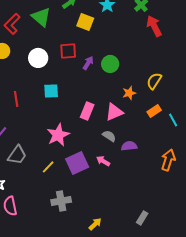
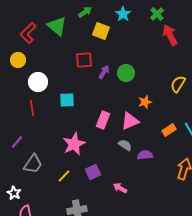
white circle: (38, 58) -> (38, 82), moved
yellow semicircle: (154, 81) -> (178, 84), moved
orange rectangle: (154, 111) -> (169, 130), moved
pink arrow: (103, 161) -> (120, 188), moved
purple square: (77, 163) -> (93, 172), size x0.7

